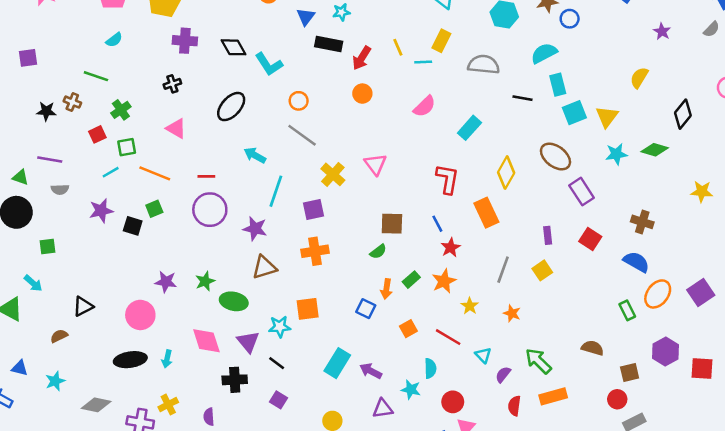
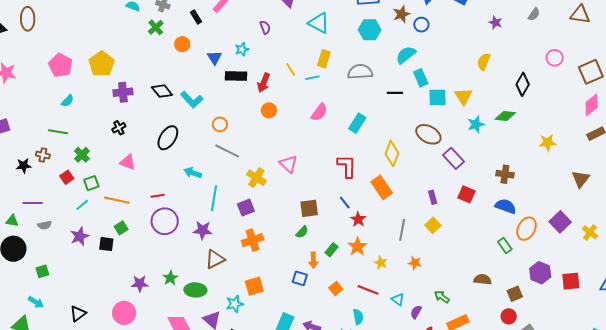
cyan square: (574, 113) -> (437, 97), turned 30
green arrow: (538, 361) -> (442, 297), size x0.7

